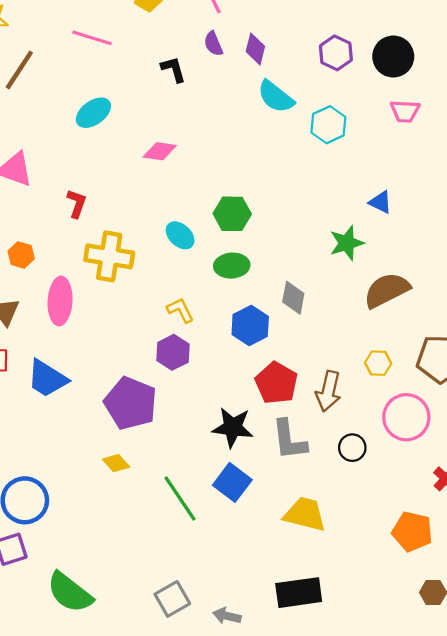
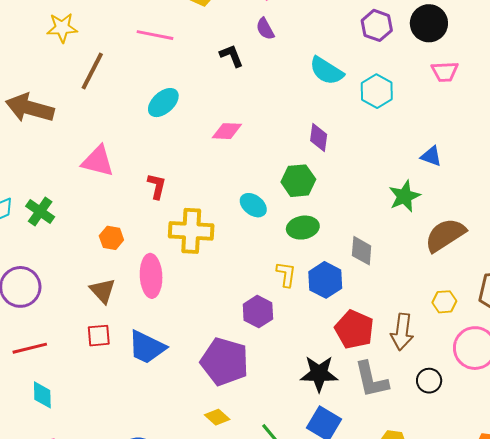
purple diamond: (255, 49) -> (319, 138), moved
yellow L-shape: (180, 310) -> (286, 274), moved, turned 40

